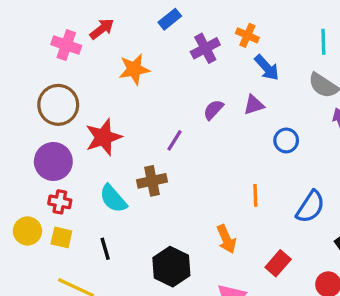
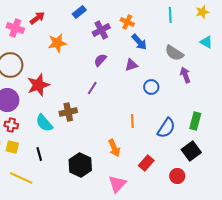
cyan line: (323, 42) -> (170, 15), moved
purple semicircle: (213, 110) -> (100, 60), moved
purple line: (175, 140) -> (92, 88), moved

